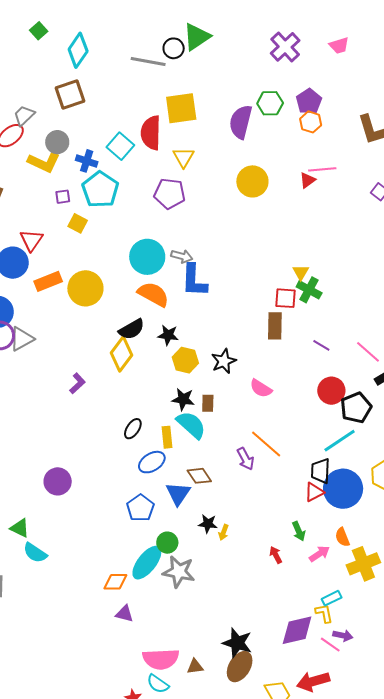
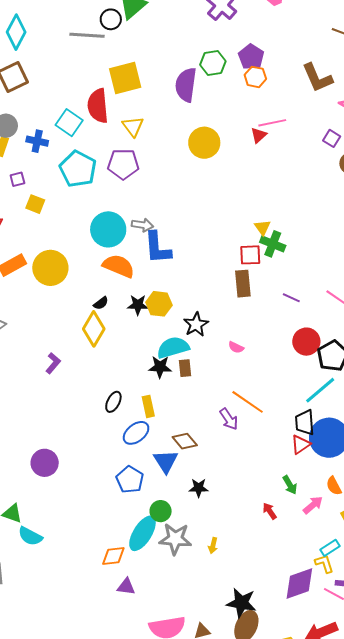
cyan pentagon: (100, 190) -> (78, 169), moved
black semicircle: (132, 329) -> (101, 303), size x0.6
yellow hexagon: (185, 360) -> (159, 304), moved
pink semicircle: (261, 388) -> (236, 347), size x0.7
cyan semicircle: (191, 425) -> (173, 347), moved, turned -52
yellow arrow: (224, 532) -> (213, 546), moved

